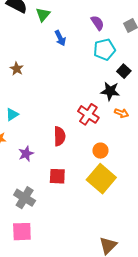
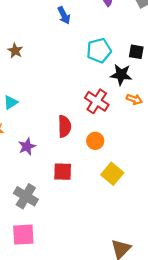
cyan pentagon: (104, 50) -> (99, 50), moved
black square: (124, 71) -> (136, 52), turned -32
orange circle: (100, 151) -> (95, 141), moved
yellow square: (101, 179) -> (112, 174), size x0.7

